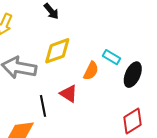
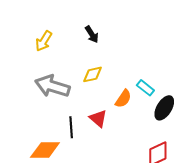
yellow diamond: (57, 51) -> (92, 74), size x0.7

